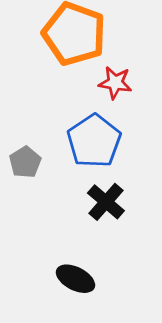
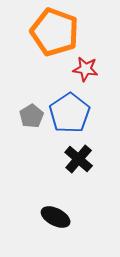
gray pentagon: (25, 162) -> (32, 116), moved

